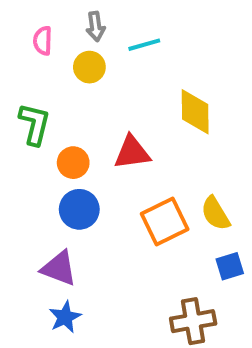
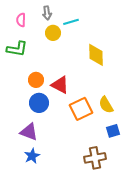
yellow circle: (89, 67) -> (53, 33), moved
green L-shape: (35, 124) -> (17, 49), moved, turned 85
red triangle: (132, 152) -> (60, 85), moved, turned 36

